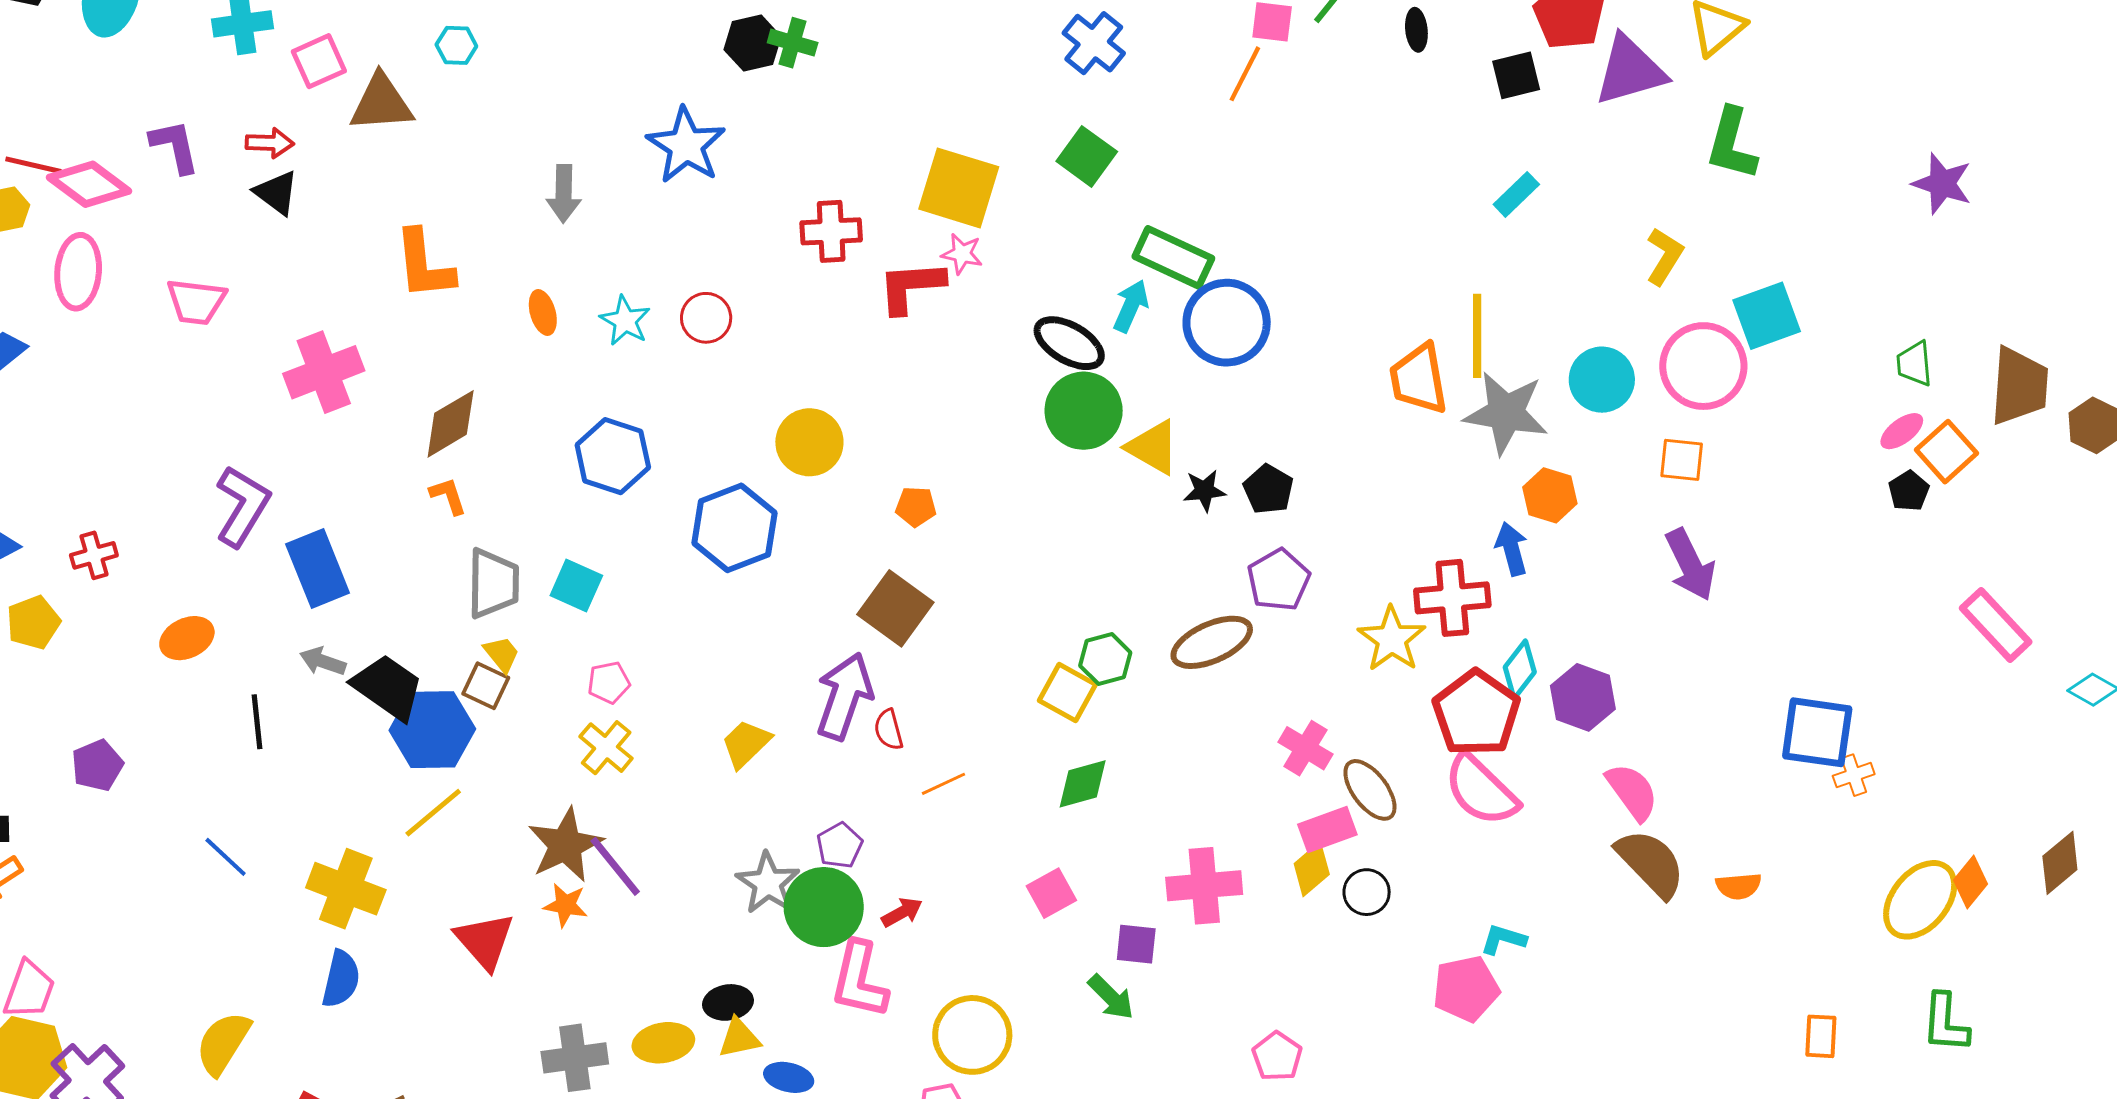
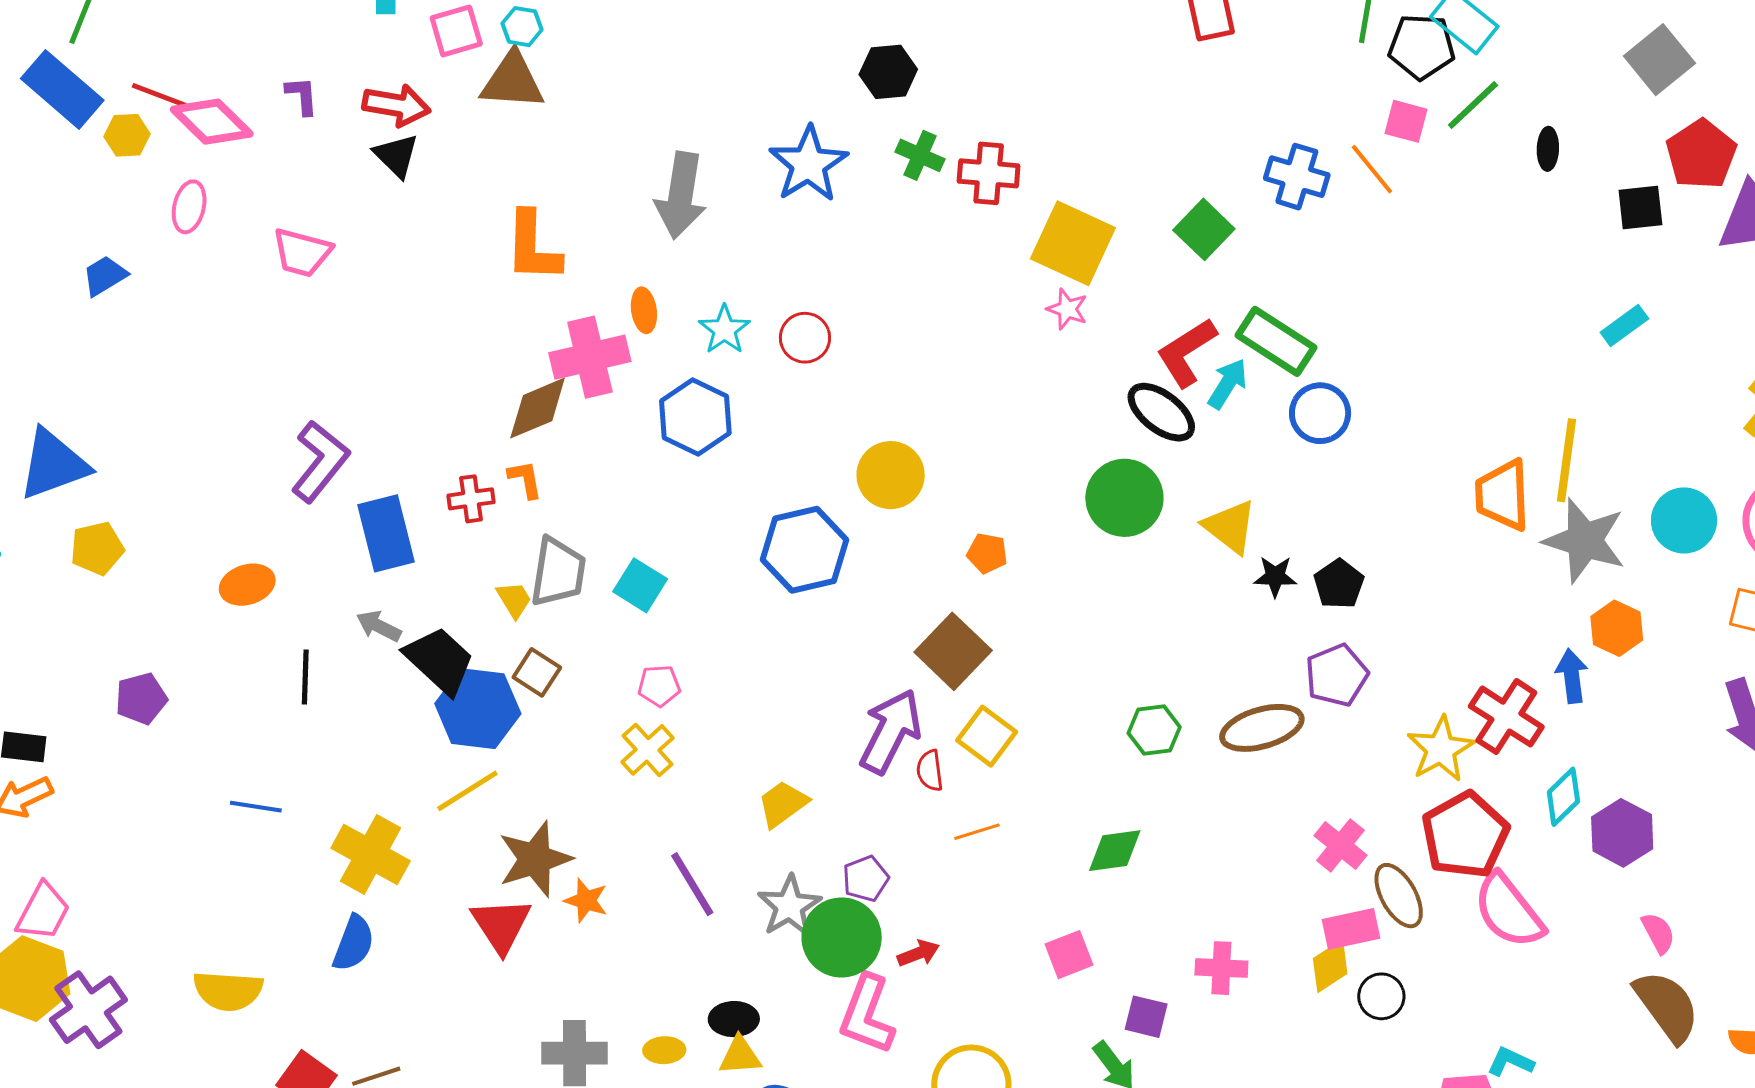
green cross: (793, 43) -> (920, 155), moved
blue cross: (1094, 43) -> (1297, 177), moved, turned -30
cyan hexagon: (456, 45) -> (522, 27), moved
orange line: (1245, 74) -> (1372, 169), turned -74
red arrow: (270, 143) -> (396, 105), size x1.4
purple L-shape: (175, 146) -> (302, 96), size x0.7
gray arrow: (564, 194) -> (681, 195), size x1.5
red cross: (831, 231) -> (989, 173), moved
pink ellipse: (78, 272) -> (189, 207), size x0.7
red L-shape: (911, 287) -> (1186, 352), moved, turned -36
blue circle: (1227, 323) -> (1320, 413), size x0.7
pink cross: (324, 372) -> (590, 357), moved
green circle: (1084, 411) -> (1124, 498), moved
blue hexagon: (613, 456) -> (695, 417), moved
red cross: (94, 555) -> (471, 499), moved
red cross: (1452, 598) -> (1506, 717), turned 30
yellow trapezoid: (502, 654) -> (514, 600), moved
yellow square: (1067, 692) -> (987, 736), moved
red pentagon: (1476, 713) -> (1465, 835), moved
yellow trapezoid: (746, 744) -> (783, 804), moved
pink semicircle: (1632, 792) -> (1658, 933), size x0.7
brown star: (565, 845) -> (535, 859), moved
blue line: (226, 857) -> (256, 807), turned -42
purple line: (615, 866) -> (692, 884), moved
pink cross: (1204, 886) -> (1221, 968), size x0.7
yellow semicircle: (223, 1043) -> (228, 991), turned -126
yellow ellipse: (663, 1043) -> (664, 1050), size x0.7

